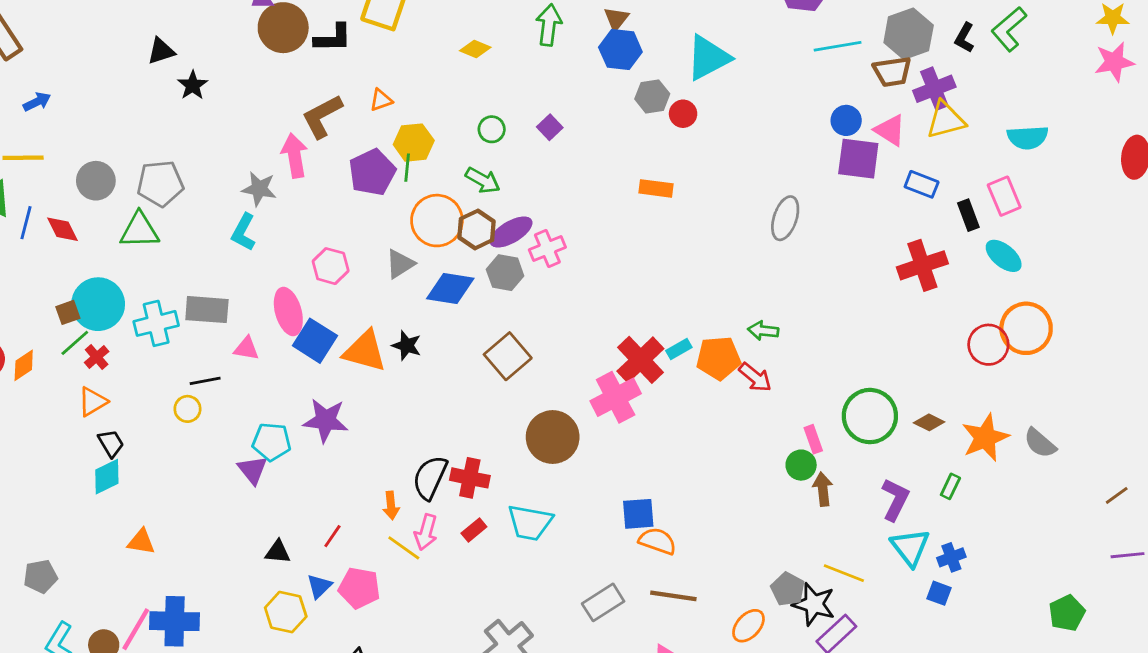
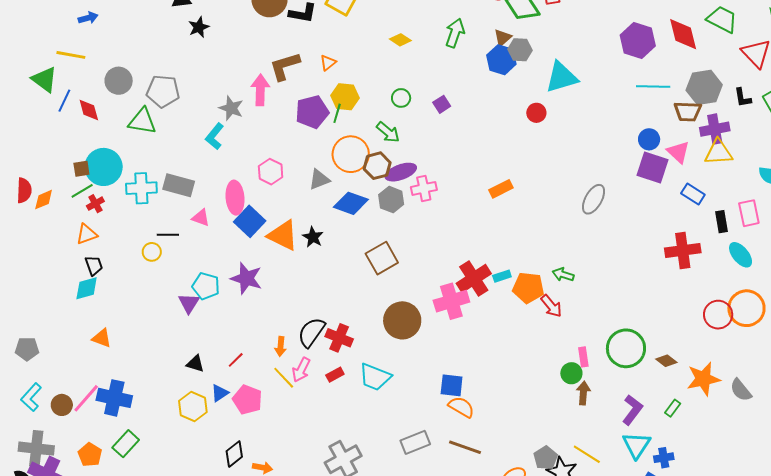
black L-shape: (965, 38) -> (743, 98), turned -50
gray hexagon: (652, 96) -> (520, 50), moved
orange triangle: (381, 100) -> (328, 63), turned -30
orange rectangle: (656, 188) -> (501, 189), moved, turned -45

